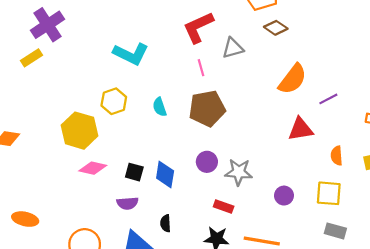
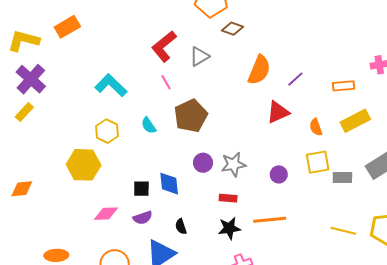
cyan L-shape: (131, 54) -> (111, 85), turned -148
pink line: (201, 68) -> (166, 82), moved
pink diamond: (93, 168) -> (106, 214), moved
gray rectangle: (335, 231) -> (342, 177), moved

